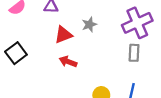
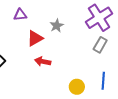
gray rectangle: (134, 53) -> (100, 45), turned 35

